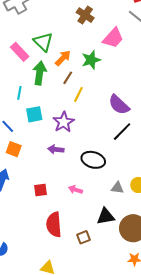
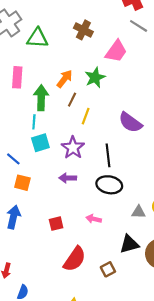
green triangle: (43, 42) -> (38, 38), moved, turned -35
pink rectangle: (20, 52) -> (17, 77), turned 54
cyan line: (19, 93) -> (34, 122), moved
black line: (122, 132) -> (108, 155), moved, turned -45
red semicircle: (54, 225) -> (75, 259), turned -135

